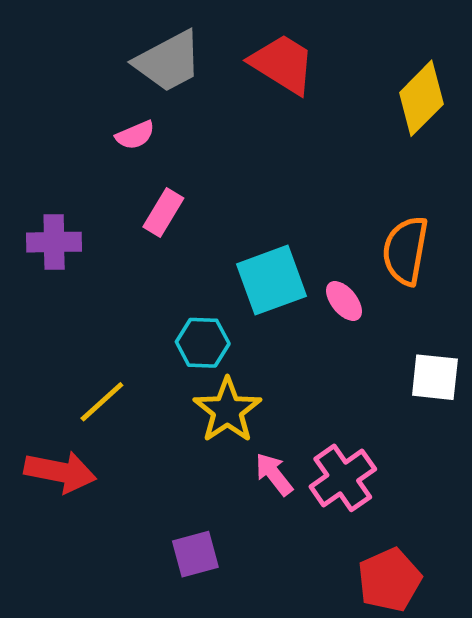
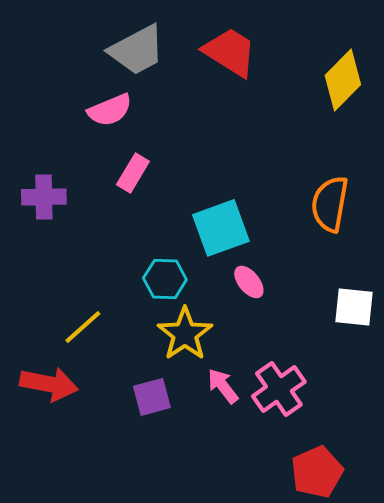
pink semicircle: (135, 135) -> (110, 110), size x1.4
pink ellipse: (344, 301) -> (249, 282), moved
purple square: (195, 554) -> (152, 397), moved

